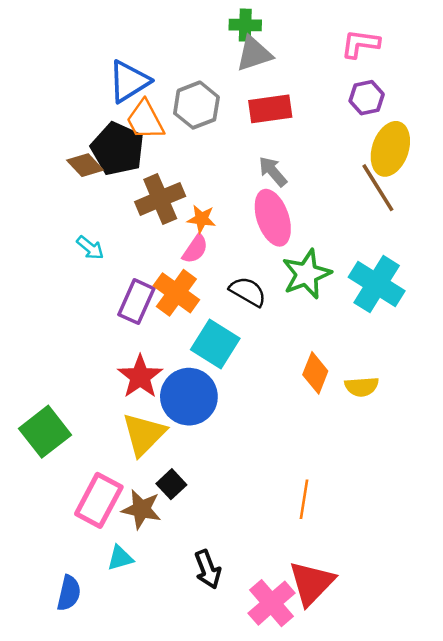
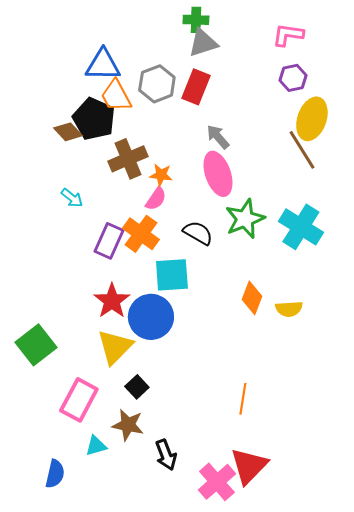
blue triangle: (129, 81) -> (103, 65), turned 33
red rectangle: (270, 109) -> (196, 87), moved, turned -60
cyan square: (215, 344) -> (172, 275), turned -36
brown star: (141, 509) -> (128, 425), moved

